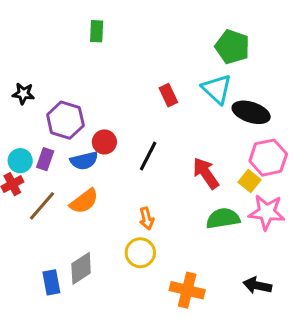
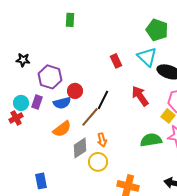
red arrow: (206, 173) -> (140, 96), moved
brown line: (42, 206) -> (90, 117), moved
gray diamond: (81, 268) -> (80, 148), moved

